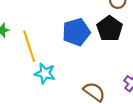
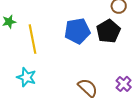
cyan star: (45, 73) -> (26, 77), moved

